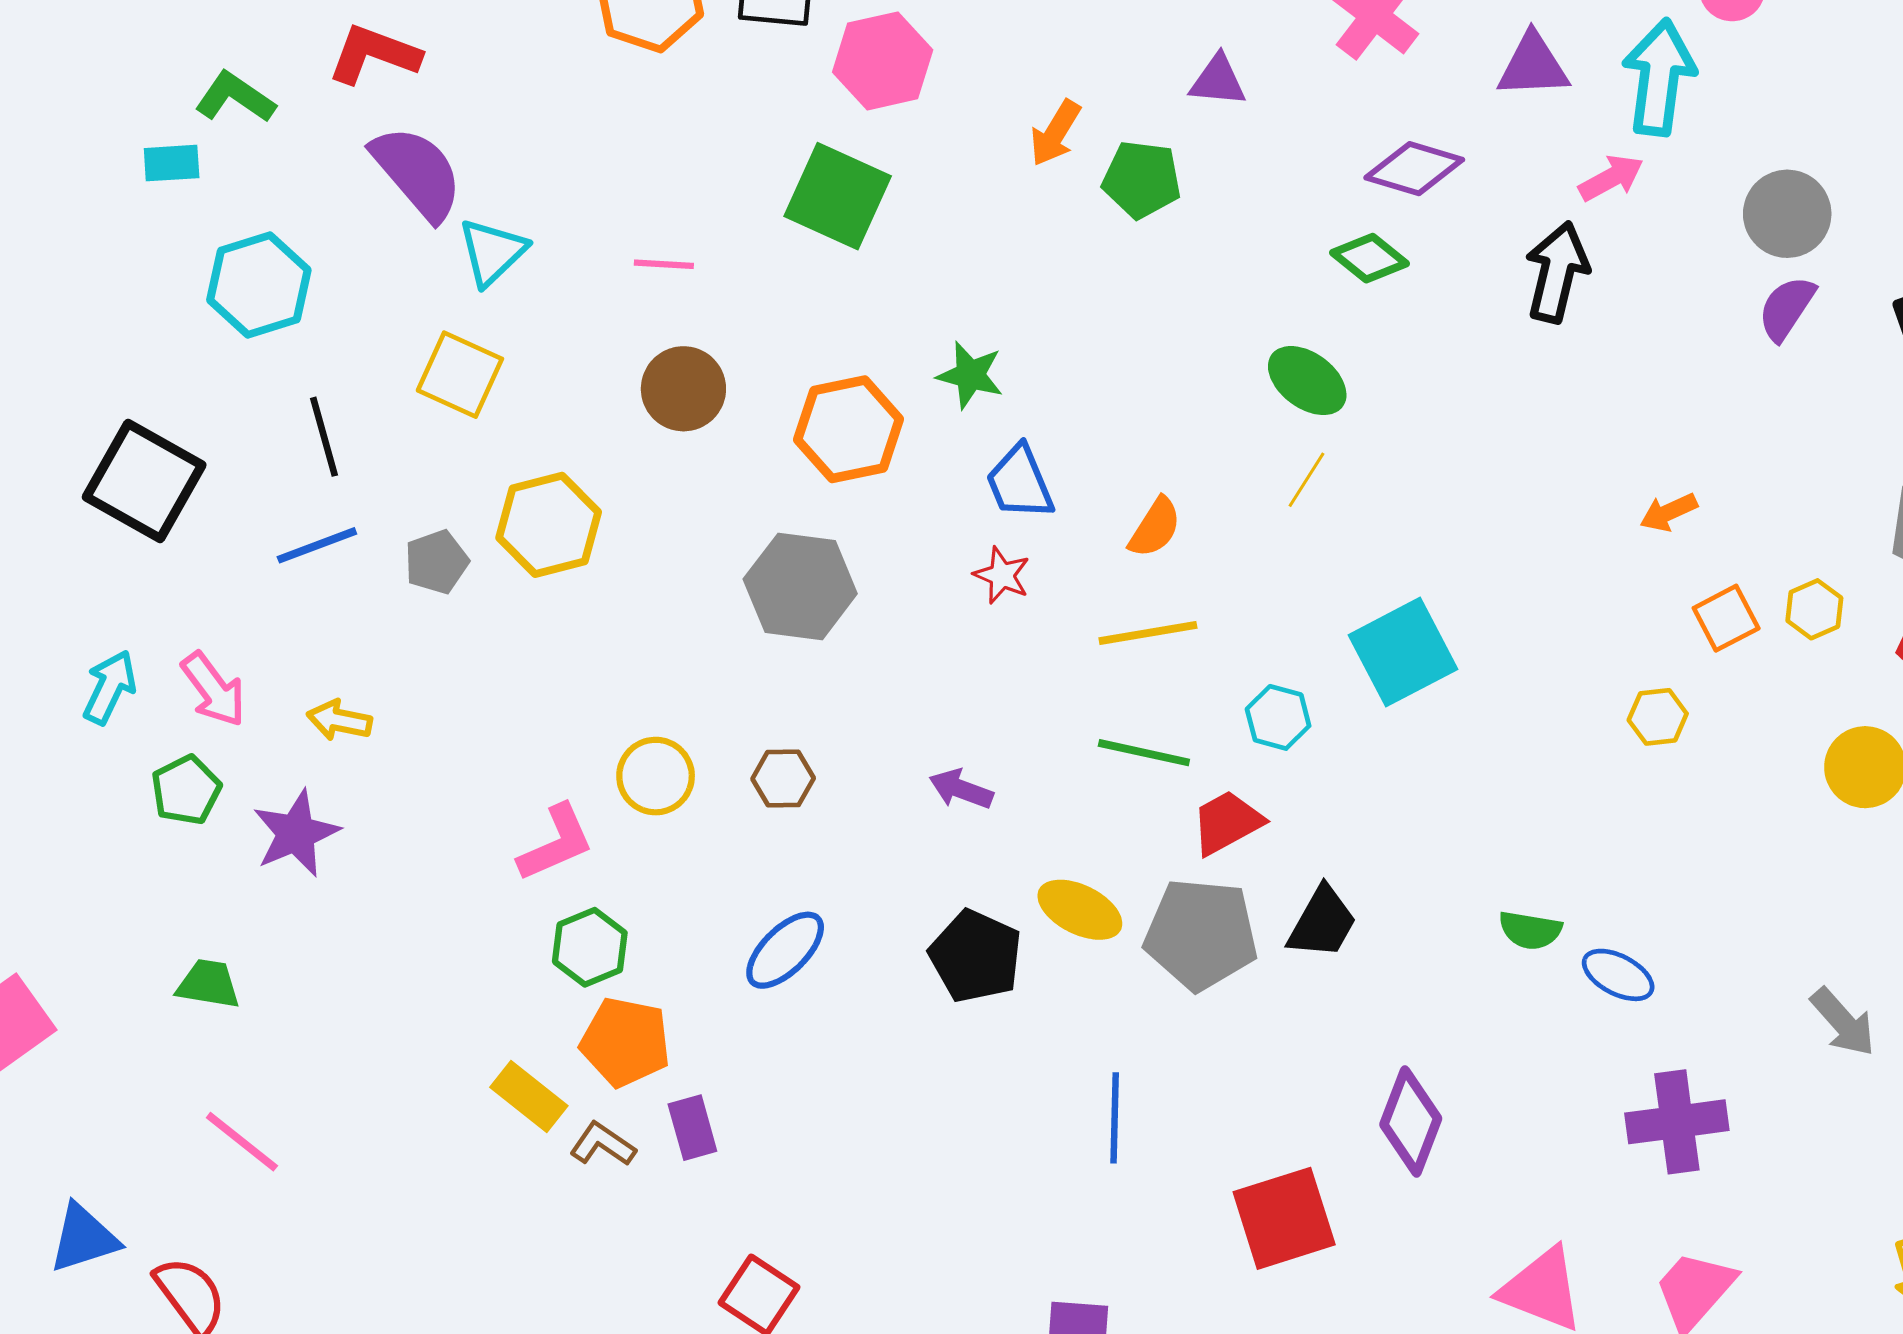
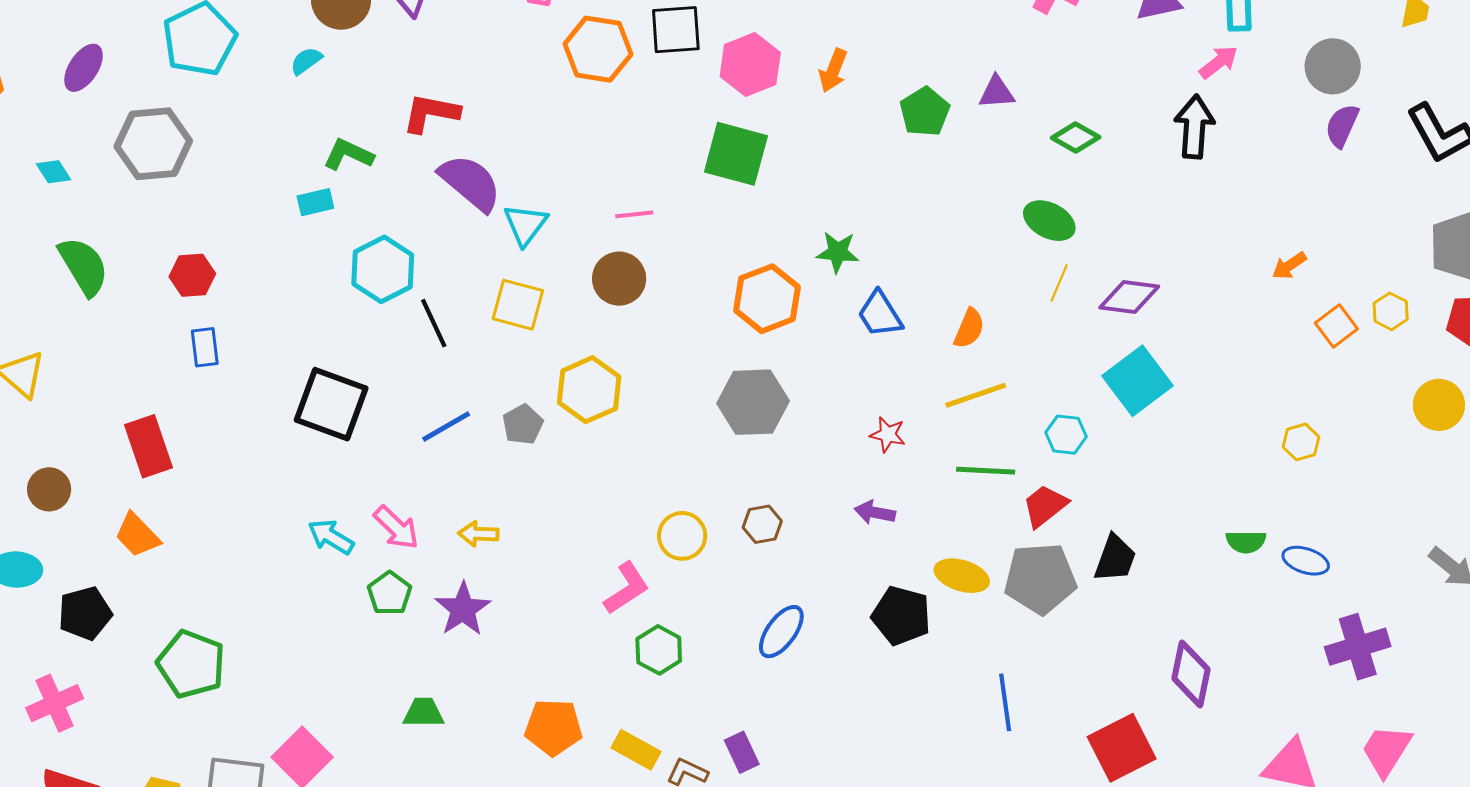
purple triangle: (1218, 81) -> (997, 92), moved
orange arrow: (1055, 133) -> (833, 71), moved
purple diamond: (1414, 169) -> (1129, 297), moved
green pentagon: (1142, 179) -> (925, 112), turned -30
brown circle: (683, 389) -> (619, 279), moved
black line: (324, 437) -> (434, 323), moved
red star: (1002, 575) -> (888, 434), moved
cyan arrow: (110, 687) -> (331, 537), turned -75
yellow hexagon: (1658, 717) -> (1301, 442), moved
orange pentagon: (625, 1042) -> (553, 727), moved

